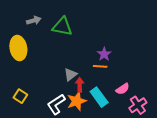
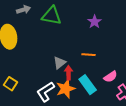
purple star: (104, 54) -> (95, 22), moved

